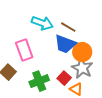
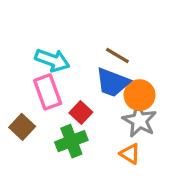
cyan arrow: (42, 23) -> (52, 60), moved
red square: (64, 78) -> (81, 113), moved

